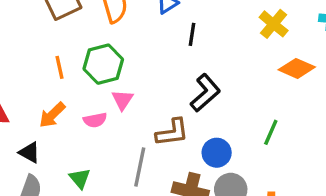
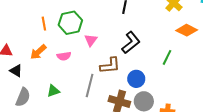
pink triangle: (123, 100) -> (91, 40), moved
green line: (271, 132) -> (167, 57), moved
black triangle: (29, 152) -> (16, 71), moved
green triangle: (80, 178) -> (53, 91), turned 48

